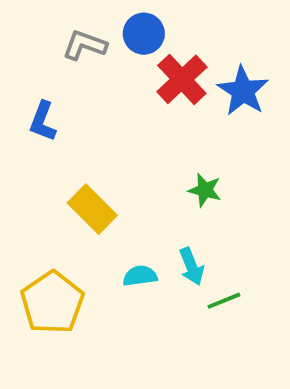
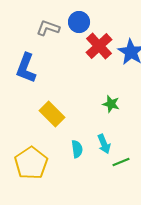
blue L-shape: (43, 121) -> (26, 68), size x1.4
cyan semicircle: (140, 276) -> (77, 149), turned 90

